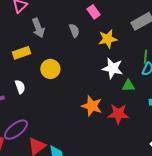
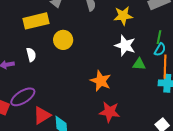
yellow rectangle: (21, 53) -> (36, 21), size x1.4
red star: (118, 114) -> (110, 112), moved

